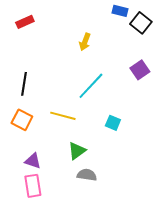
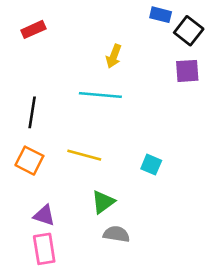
purple square: (140, 70) -> (187, 71), moved, turned 30
cyan line: (91, 86) -> (100, 95), moved, turned 52

